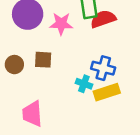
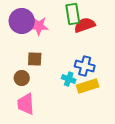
pink star: (61, 24) -> (39, 26), moved
brown circle: (14, 65) -> (22, 78), moved

